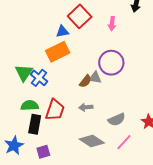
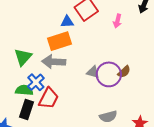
purple circle: (111, 63) -> (109, 74), moved
blue cross: (39, 78) -> (36, 82), moved
brown semicircle: (85, 81) -> (124, 72), moved
gray arrow: (86, 107) -> (54, 62), moved, size x1.6

